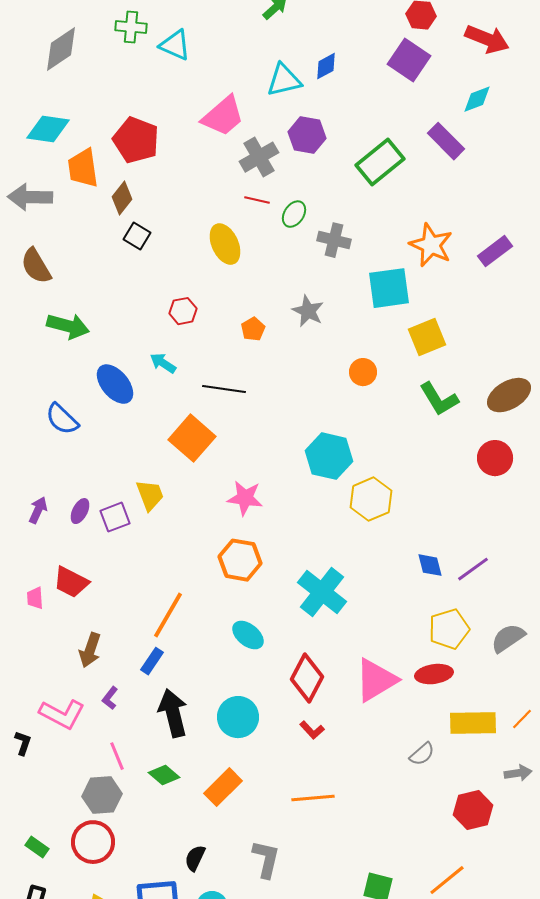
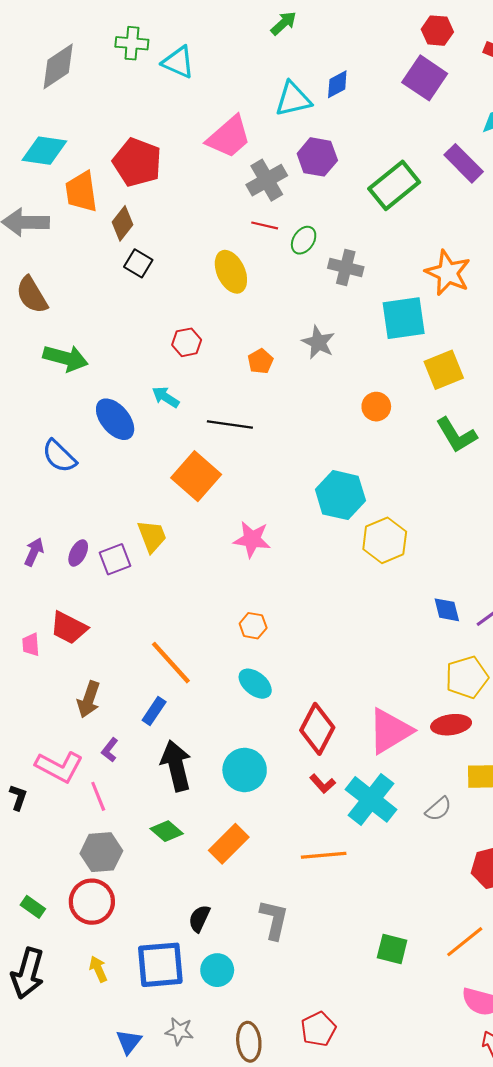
orange hexagon: (240, 560) -> (253, 626), moved, size x0.6
cyan cross: (322, 592) -> (371, 799), moved
orange line: (168, 615) -> (171, 663), turned -72
pink line: (117, 756) -> (98, 796), moved

